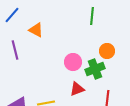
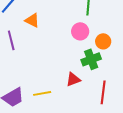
pink circle: (73, 62) -> (80, 31), moved

